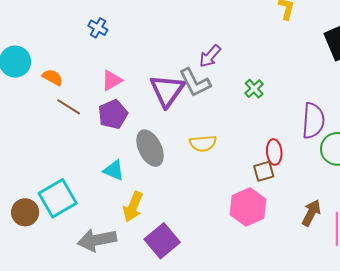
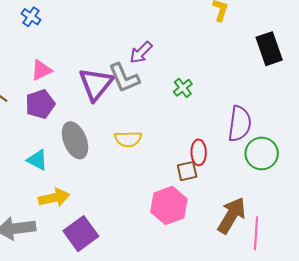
yellow arrow: (133, 207) -> (54, 198), turned -128
brown arrow: (311, 213) -> (232, 216), size x1.4

